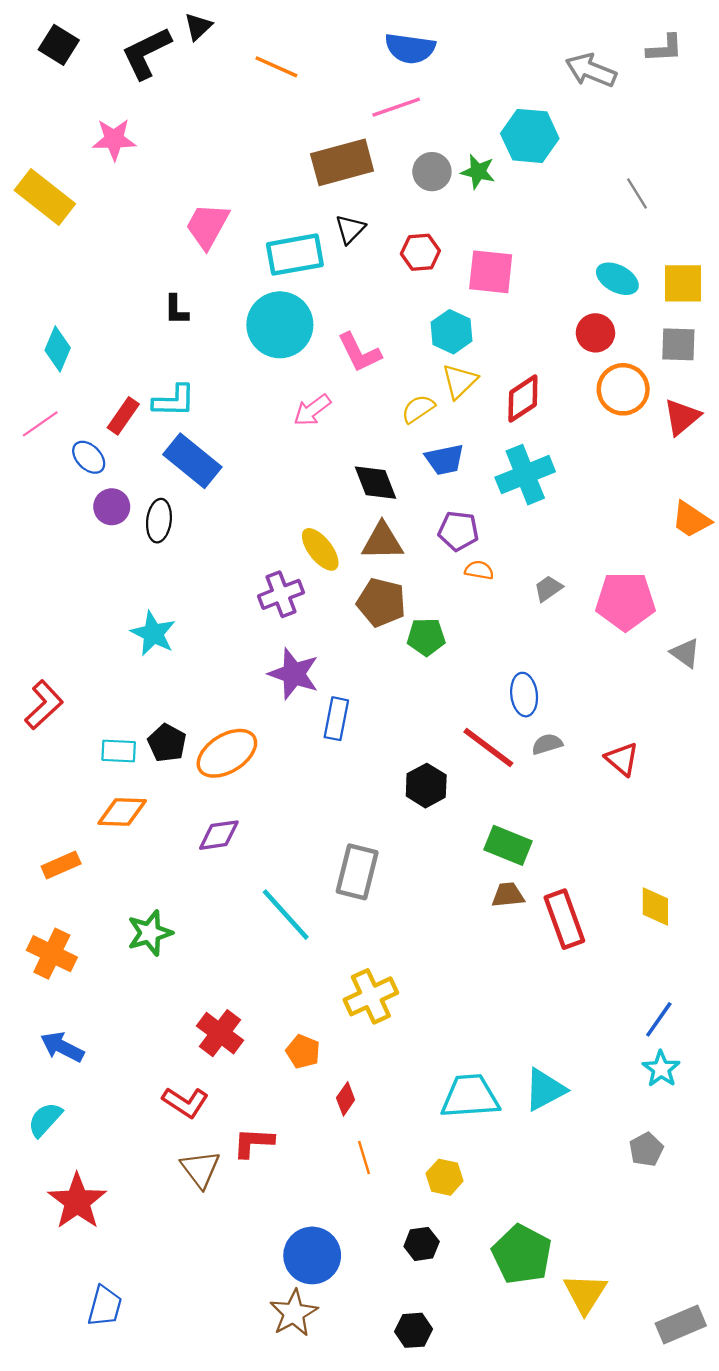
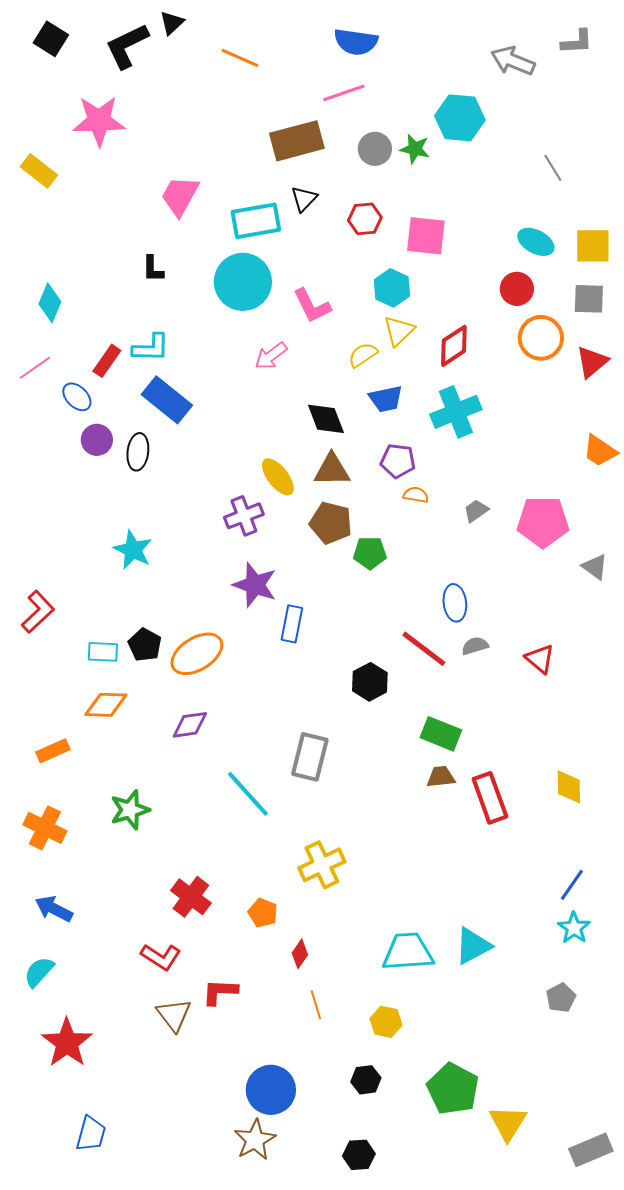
pink star: (114, 139) -> (99, 121), size x1.4
yellow rectangle: (45, 197) -> (39, 171), size x0.7

